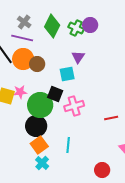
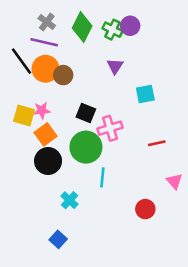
cyan square: (67, 74) -> (145, 94), moved
green circle: (40, 105) -> (86, 147), moved
black circle: (36, 126) -> (48, 161), moved
orange square: (39, 145) -> (45, 134), moved

